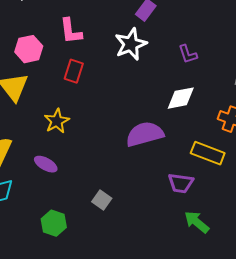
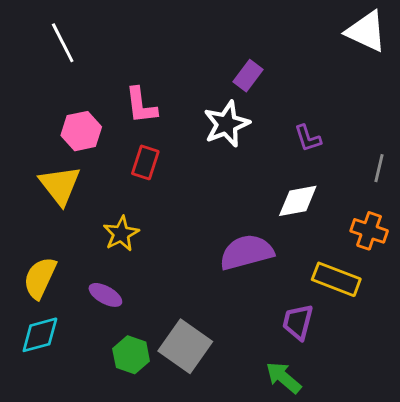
purple trapezoid: (181, 183) -> (298, 322), turned 96
gray square: (102, 200) -> (185, 346), size x1.8
green arrow: (197, 222) -> (284, 378), moved
green hexagon: (54, 223) -> (131, 355), moved

